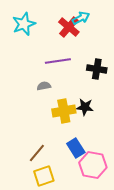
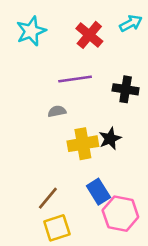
cyan arrow: (81, 18) -> (131, 23), moved
black star: (85, 107) -> (110, 139), turned -30

